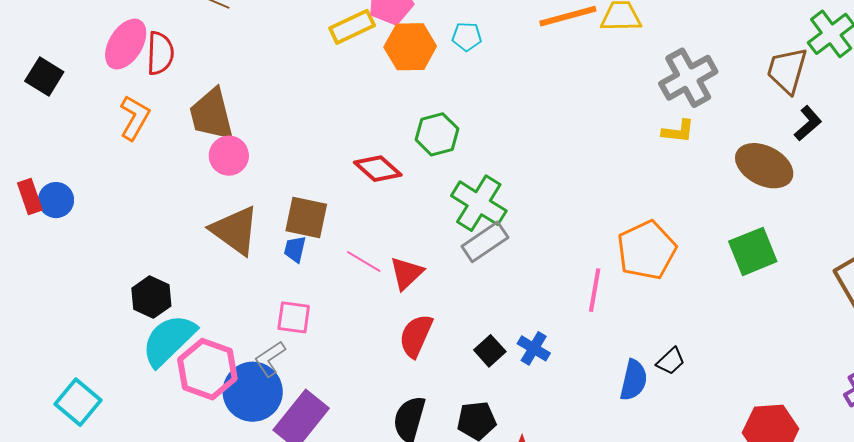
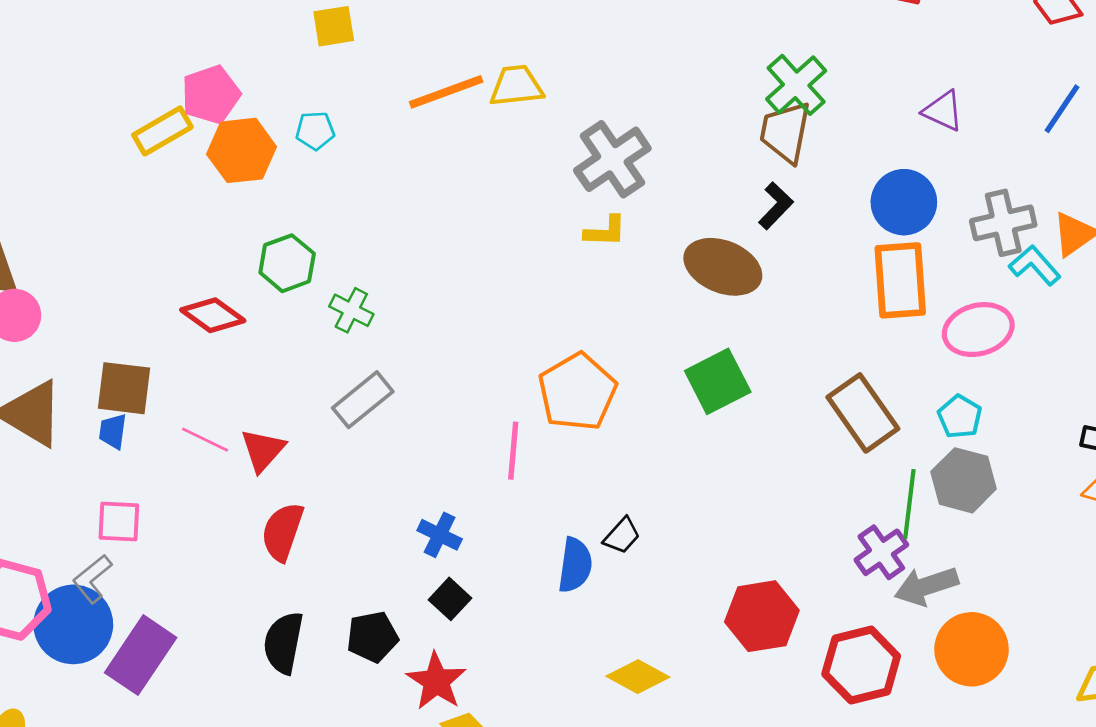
brown trapezoid: (787, 70) -> (785, 132), moved
green cross: (479, 203) -> (351, 310), moved, size x0.6
black square: (490, 351) -> (450, 599), moved

